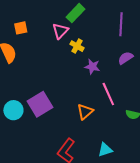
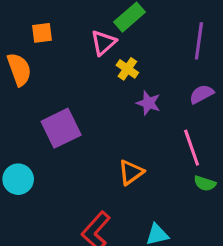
pink line: (108, 94) -> (192, 148), moved
purple square: (40, 104) -> (61, 128), moved
cyan circle: (13, 110) -> (18, 179), moved

